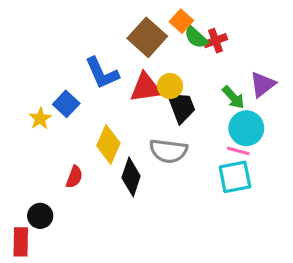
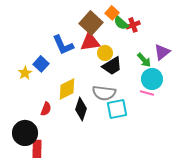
red triangle: (146, 88) -> (90, 42), moved
black trapezoid: (181, 107) -> (112, 66), turned 80
yellow diamond: (108, 144) -> (67, 89), turned 40
cyan square: (235, 177) -> (117, 109), moved
black circle: (40, 216) -> (25, 133), size x1.6
red rectangle: (21, 242) -> (37, 149), moved

